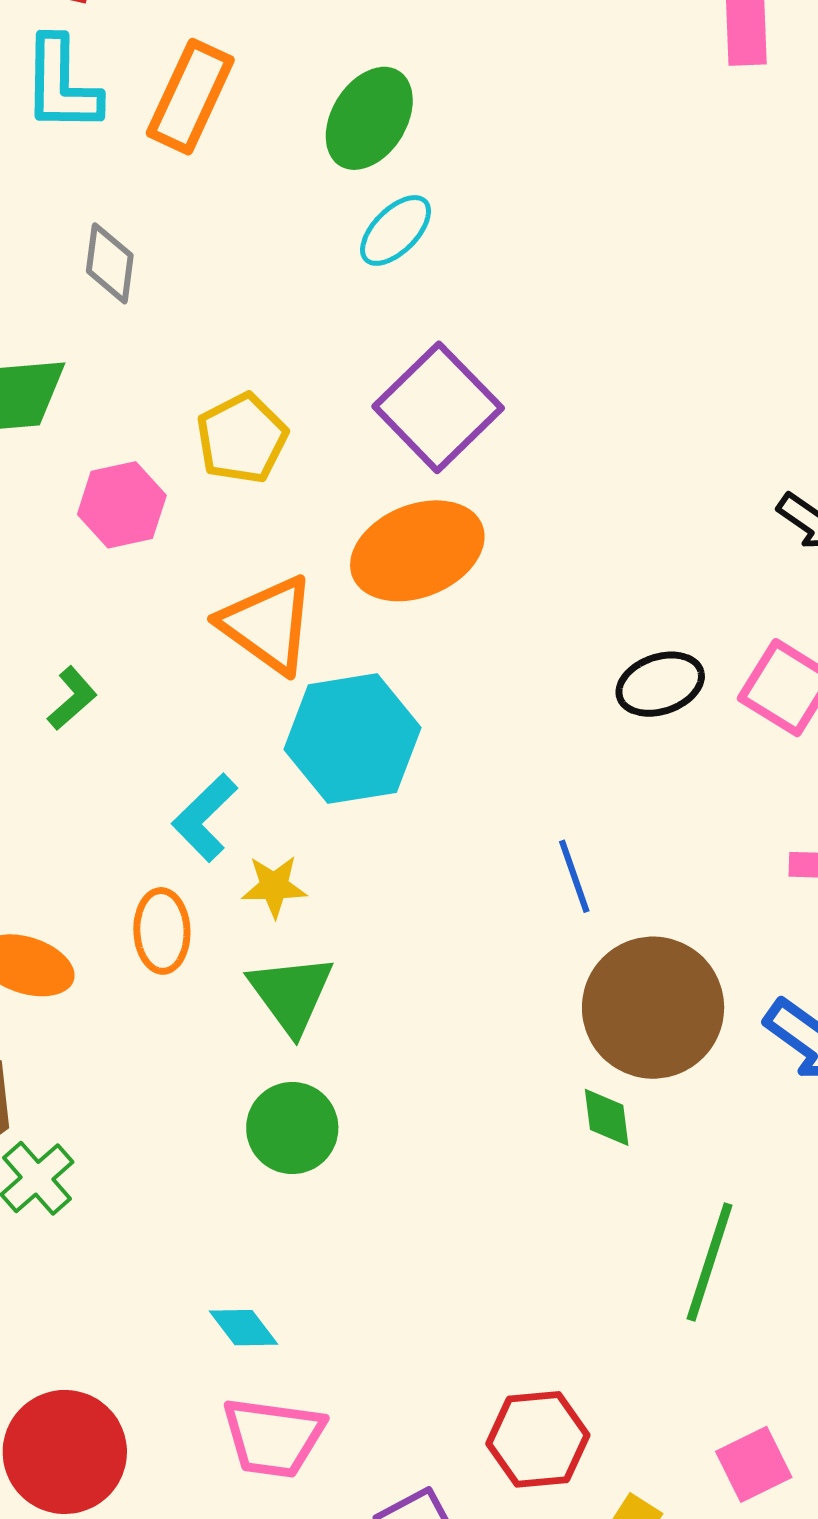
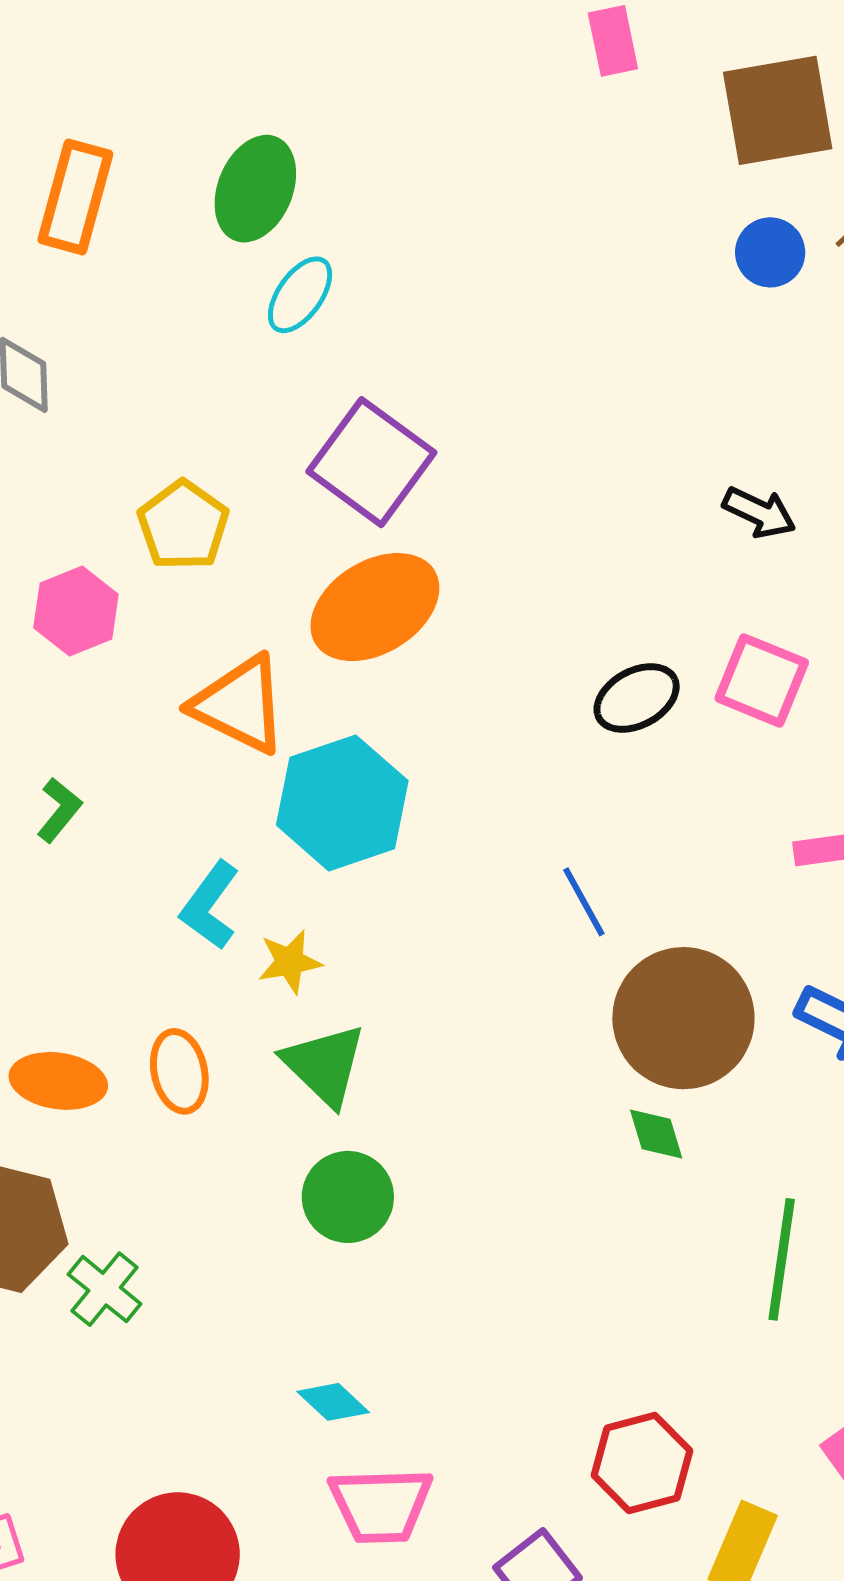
orange ellipse: (162, 931) -> (179, 1071), moved

